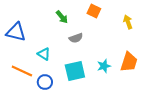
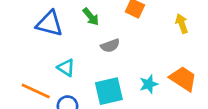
blue triangle: (16, 32) -> (50, 24), moved
orange trapezoid: (129, 62) -> (183, 79), turned -75

